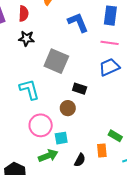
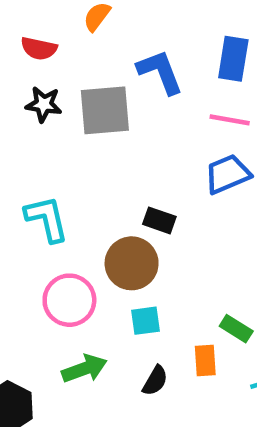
red semicircle: (24, 14) -> (39, 48), turned 98
gray square: (56, 61) -> (105, 110), moved, turned -30
brown circle: (68, 108) -> (132, 263), size x1.5
cyan square: (61, 138) -> (145, 321), moved

